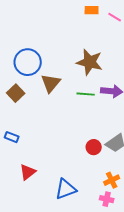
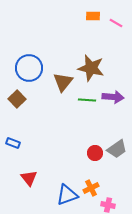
brown triangle: (51, 83) -> (63, 82), moved
red triangle: (28, 172) -> (29, 178), turned -30
orange cross: (112, 180) -> (91, 188), moved

